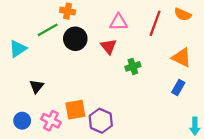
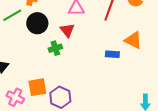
green cross: (133, 66) -> (55, 48), moved
blue rectangle: (178, 87) -> (112, 54), moved, turned 64

